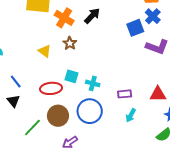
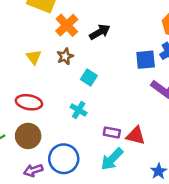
cyan square: (72, 76) -> (89, 78), moved
red triangle: (158, 94) -> (136, 136), moved
blue circle: (90, 111) -> (64, 159), moved
cyan arrow: (131, 115) -> (112, 159), size x1.5

